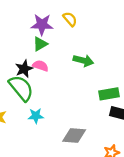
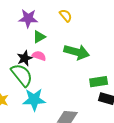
purple star: (42, 25) -> (28, 18), moved
green arrow: (83, 61) -> (77, 52), size x1.4
cyan star: (36, 116) -> (34, 100), size x1.6

